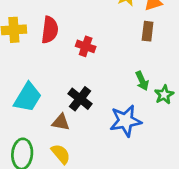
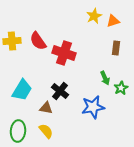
red semicircle: (50, 30) -> (38, 41), turned 138
brown rectangle: (148, 31) -> (116, 48), moved
red cross: (86, 46) -> (64, 53), size x1.6

